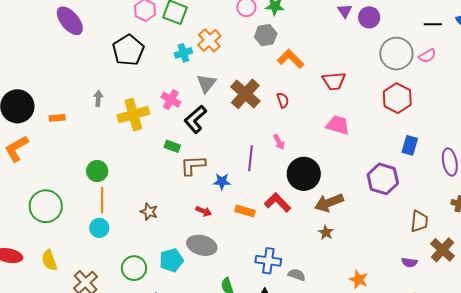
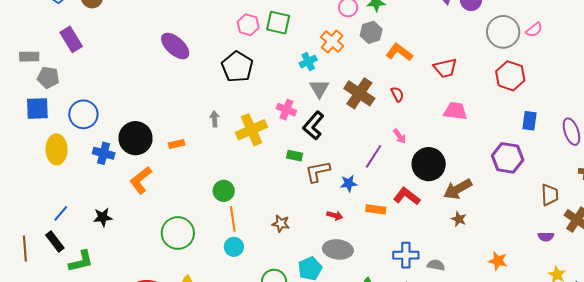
orange cross: (209, 40) -> (332, 41), moved
cyan cross: (183, 53) -> (308, 62), moved
purple line: (250, 158) -> (374, 156), turned 35

